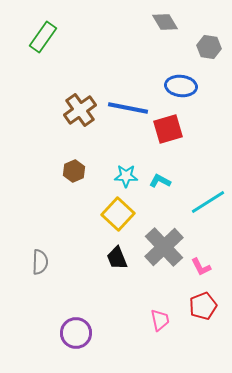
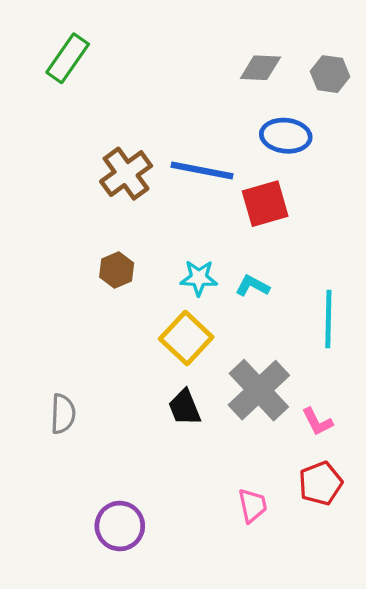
gray diamond: (165, 22) -> (260, 68), moved, turned -56
cyan line: (208, 202) -> (328, 319), turned -57

